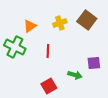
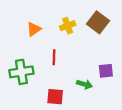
green cross: (15, 47) -> (21, 72), moved, turned -35
red square: (49, 86) -> (55, 97), turned 35

